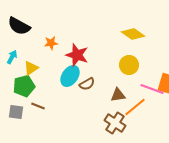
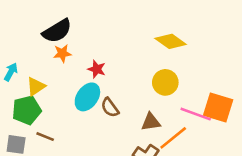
black semicircle: (19, 26) -> (57, 31), moved, turned -60
red star: (77, 55) -> (97, 69), size x0.6
brown semicircle: (87, 84) -> (110, 107), turned 84

